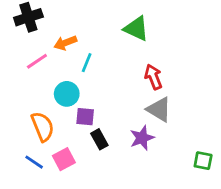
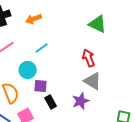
green triangle: (136, 29) -> (98, 24), moved
orange arrow: (65, 43) -> (34, 19), moved
cyan line: (87, 63) -> (42, 48), turned 32

